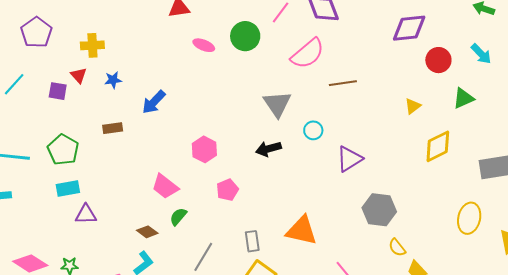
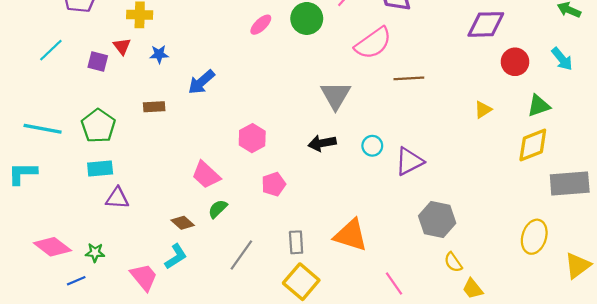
pink ellipse: (204, 45) -> (261, 25), turned -70
cyan circle: (313, 130) -> (372, 146), moved
yellow diamond: (438, 146) -> (533, 145), moved

